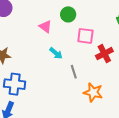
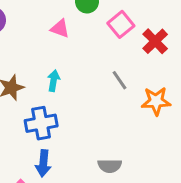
pink square: (85, 36) -> (121, 24), turned -30
cyan arrow: (56, 53) -> (54, 81), moved, turned -104

